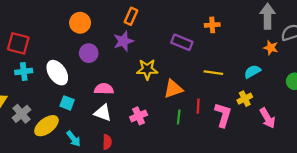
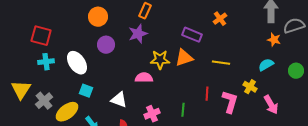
orange cross: (212, 25) -> (220, 19), turned -32
cyan semicircle: (252, 72) -> (266, 65), moved
pink semicircle: (104, 89) -> (144, 78), moved
orange triangle: (173, 89) -> (184, 58), moved
yellow cross: (245, 99) -> (250, 87), turned -32
pink cross: (139, 116) -> (152, 114), moved
green line: (179, 117) -> (183, 110), moved

